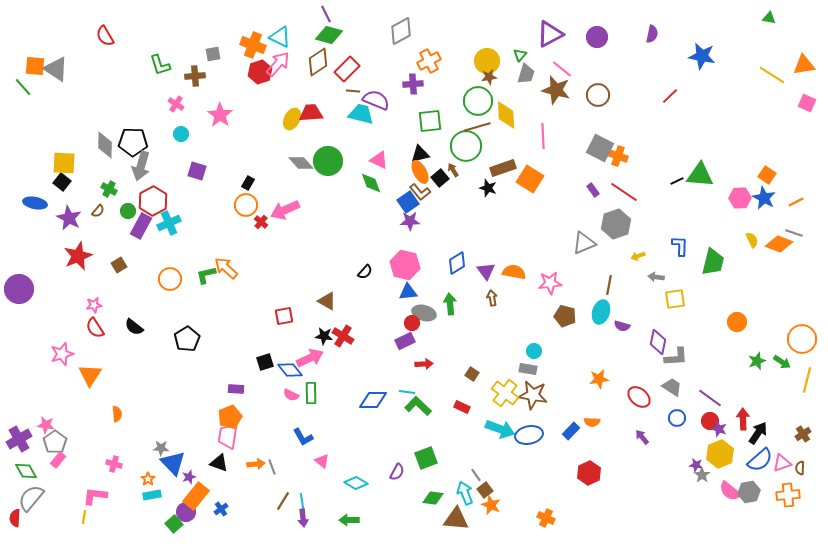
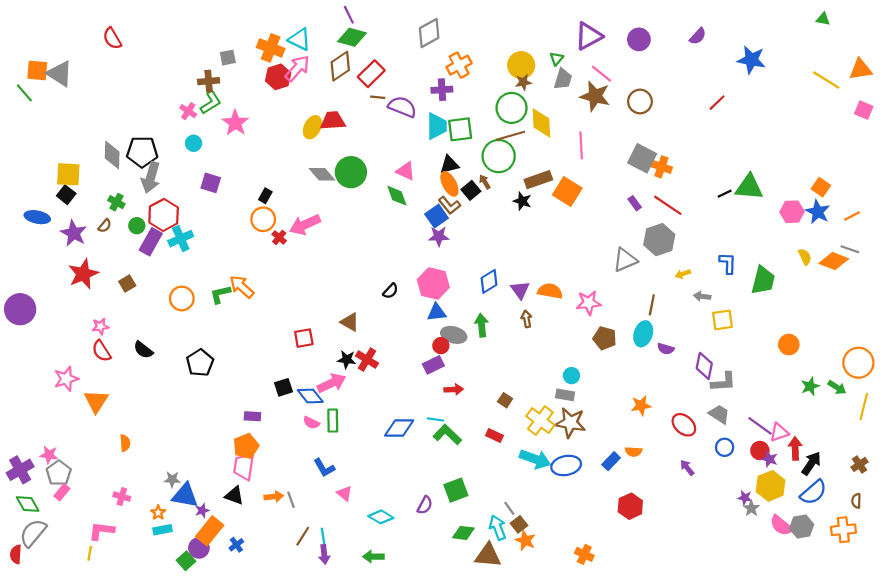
purple semicircle: (652, 34) -> (698, 36), turned 30
green L-shape: (160, 65) -> (211, 103), moved, turned -105
cyan trapezoid: (361, 114) -> (437, 126), moved, turned 76
blue triangle: (173, 463) -> (185, 495), turned -36
pink triangle: (782, 463) -> (779, 432), moved

